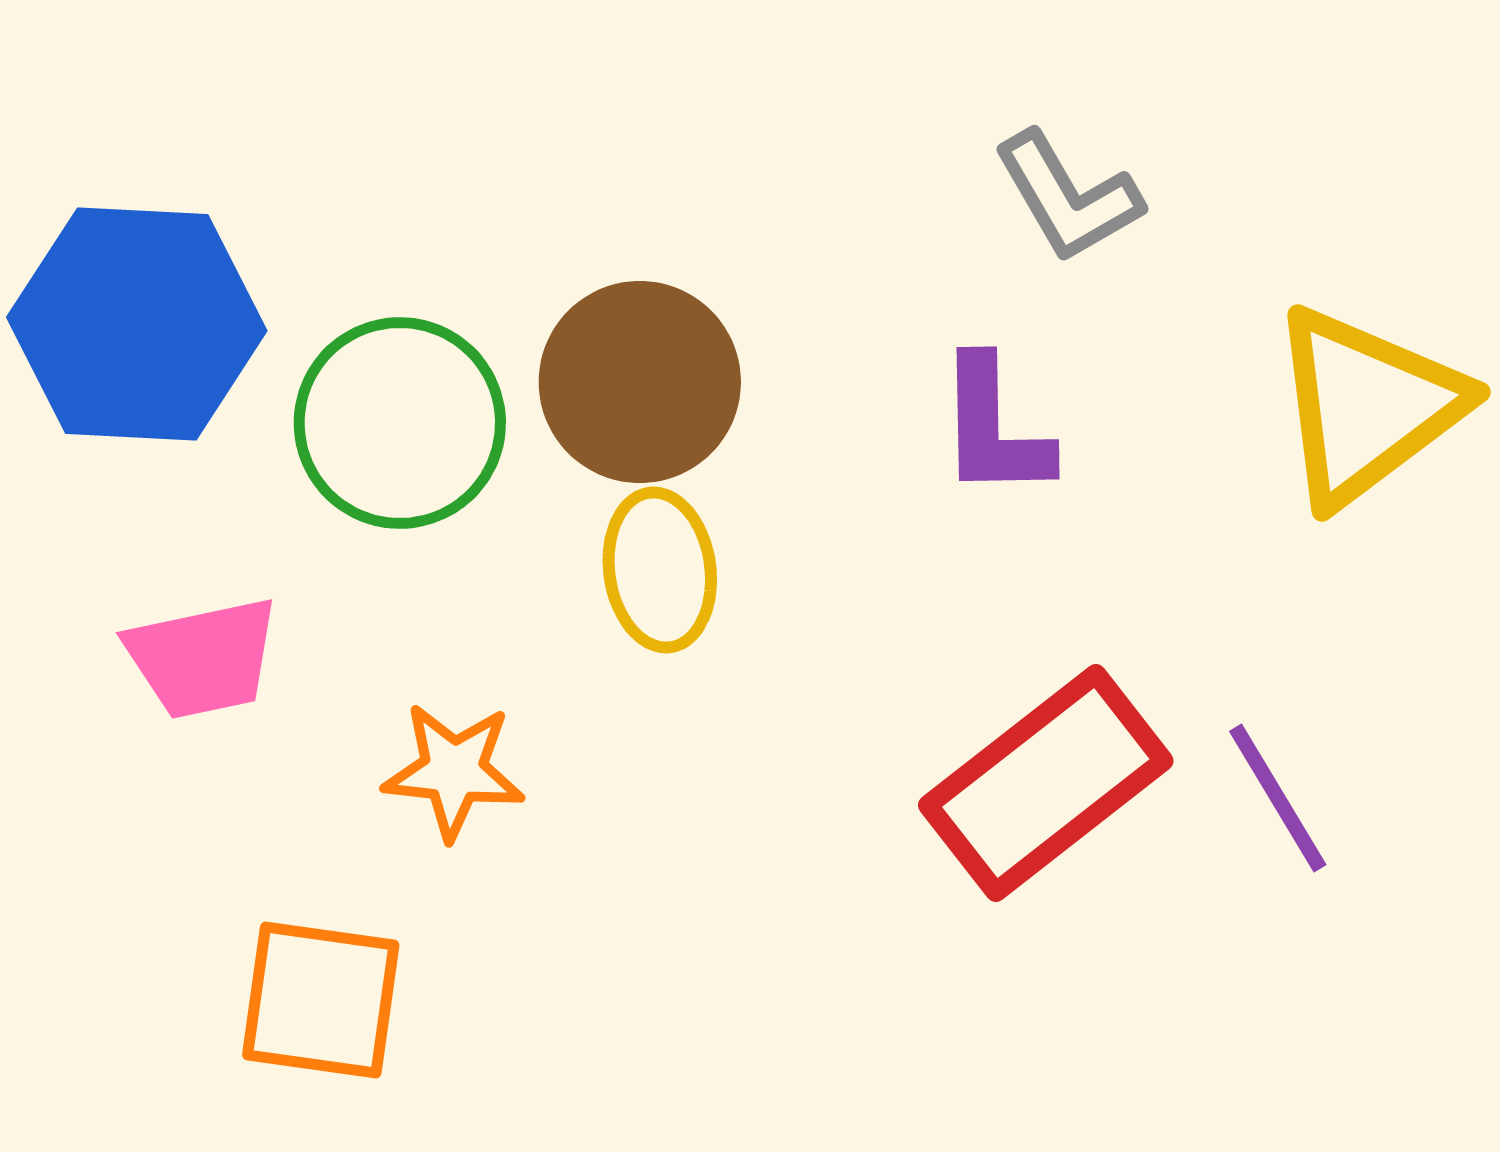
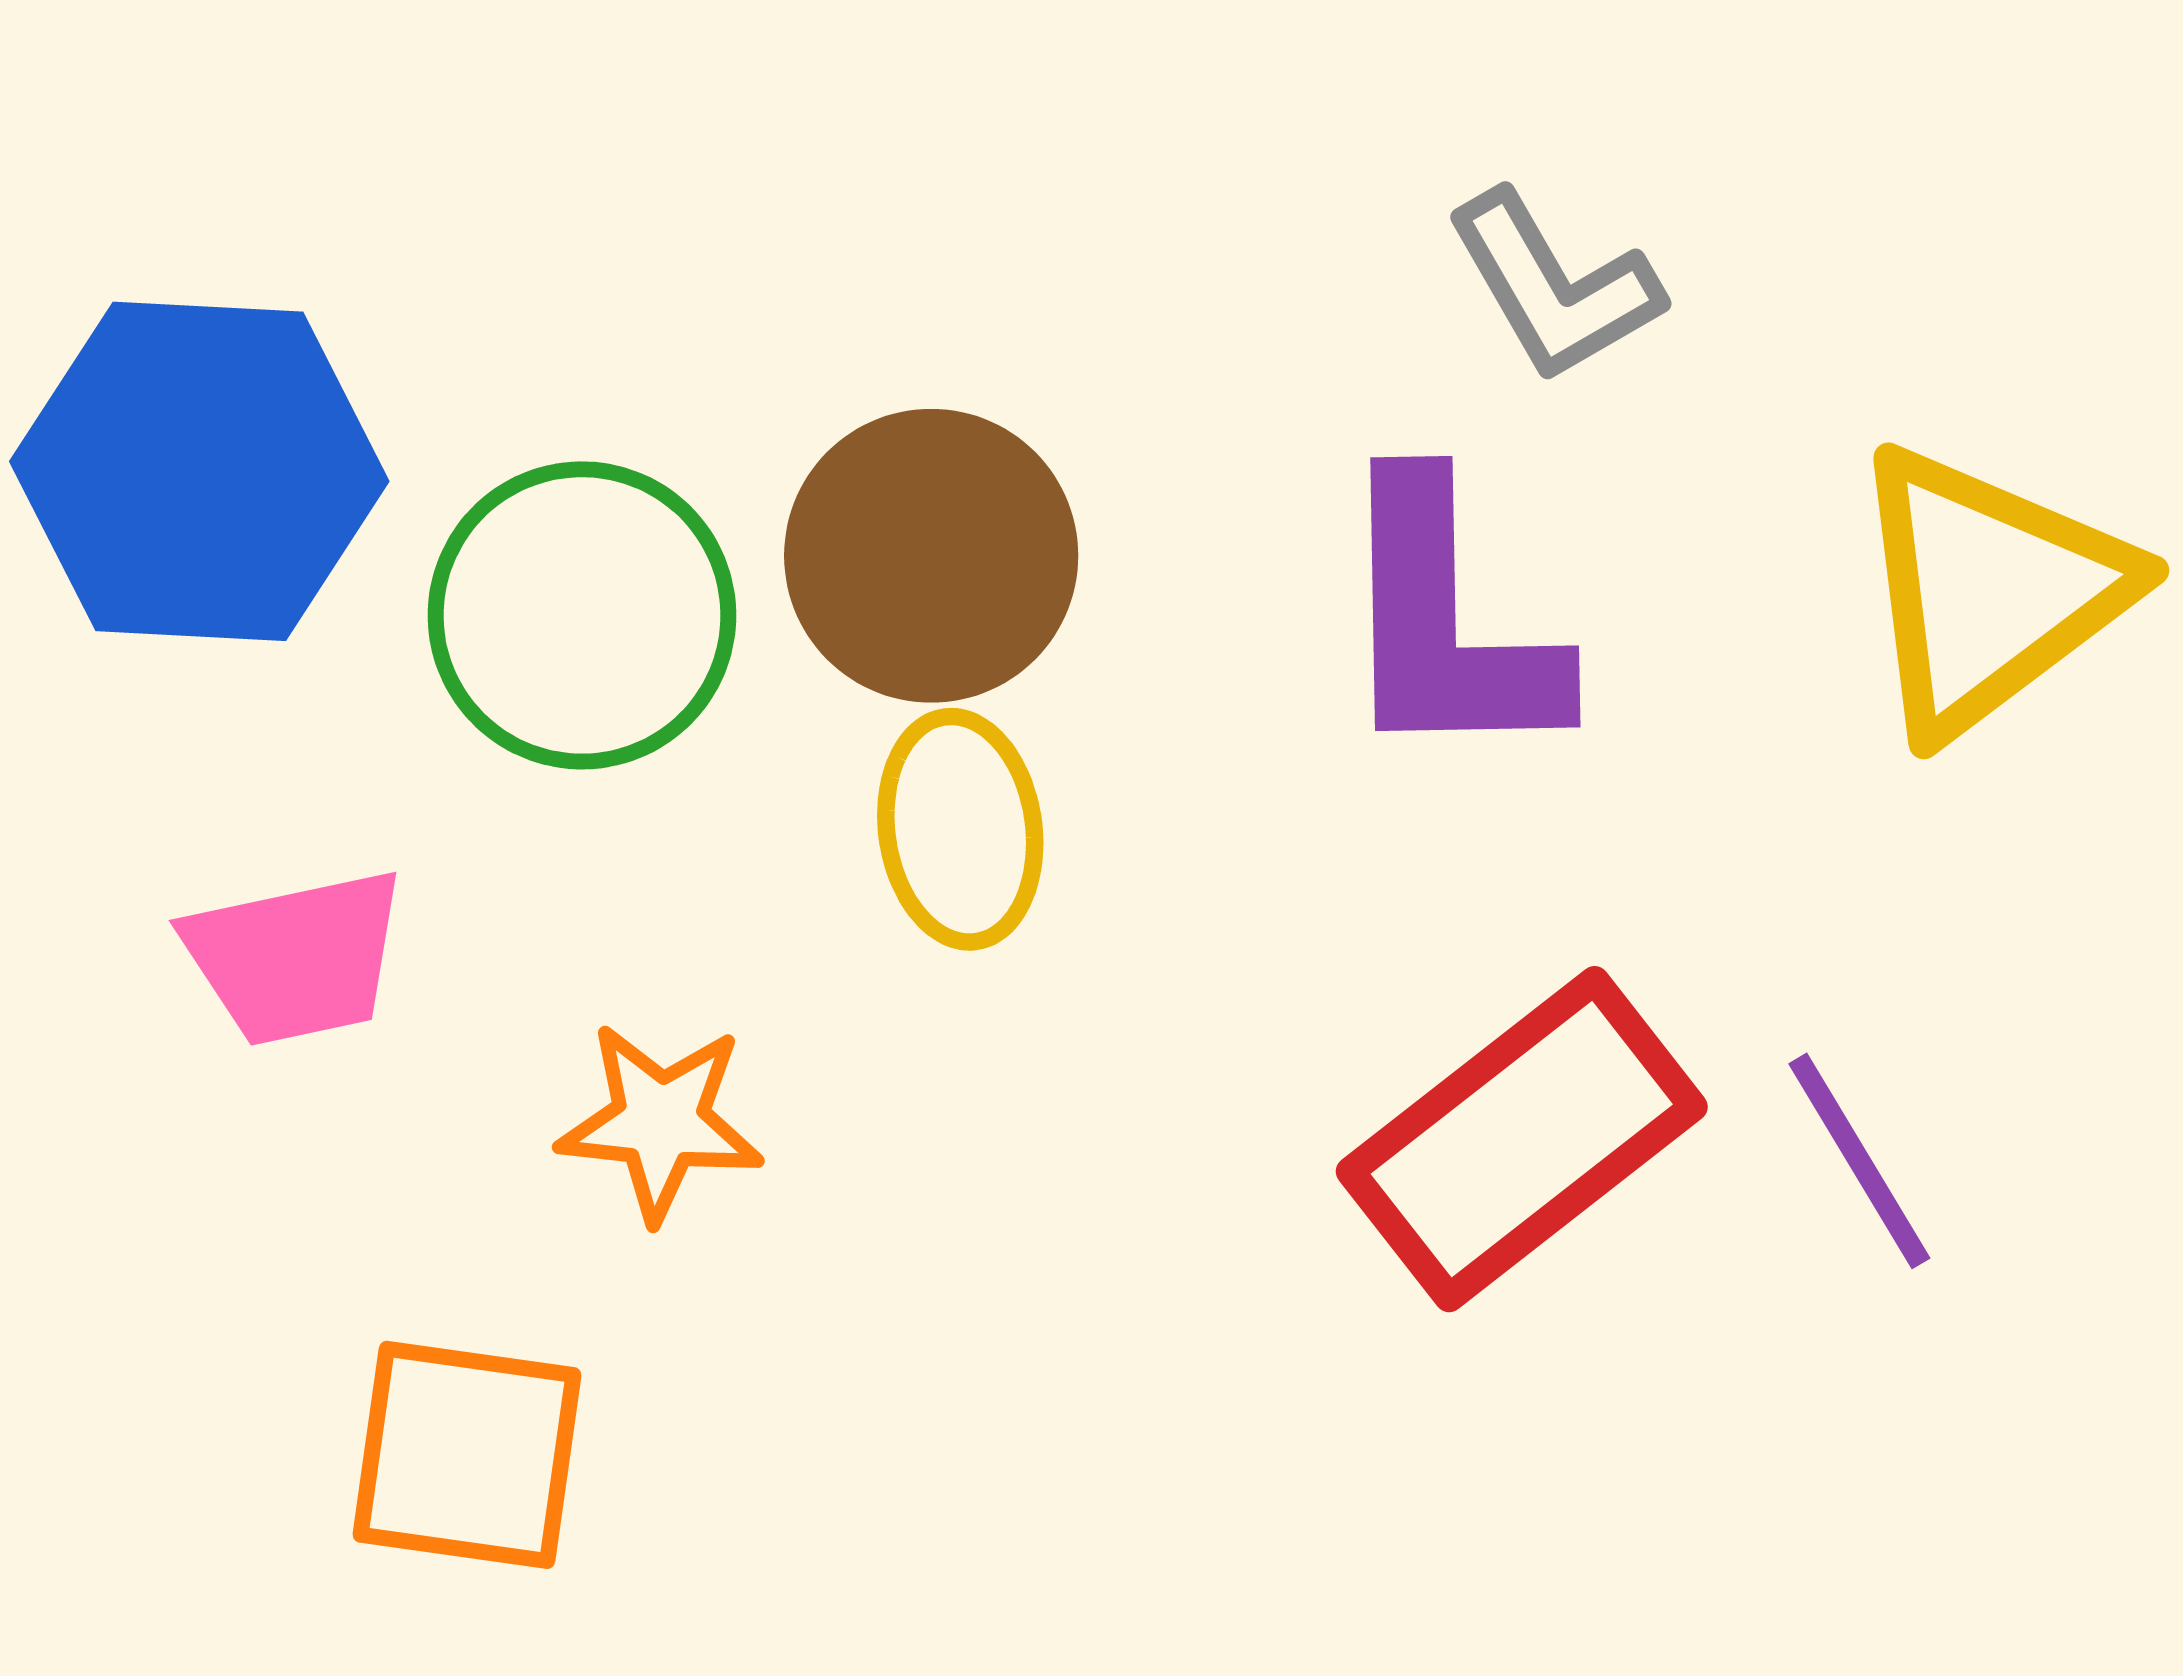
purple L-shape: (994, 428) -> (1446, 623), size x1.4

